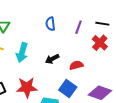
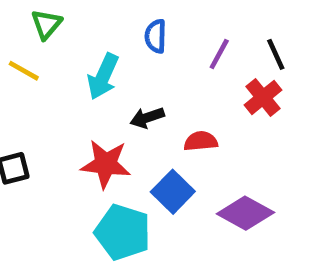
black line: (102, 24) -> (276, 54), turned 48
cyan arrow: (22, 53) -> (103, 76), moved
red star: (27, 87) -> (106, 164), moved

